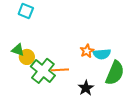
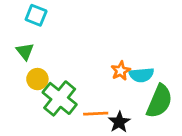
green triangle: (18, 50) -> (25, 51), moved, turned 32
orange line: (60, 70) -> (96, 114), moved

